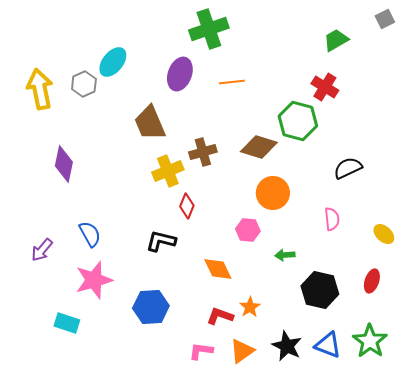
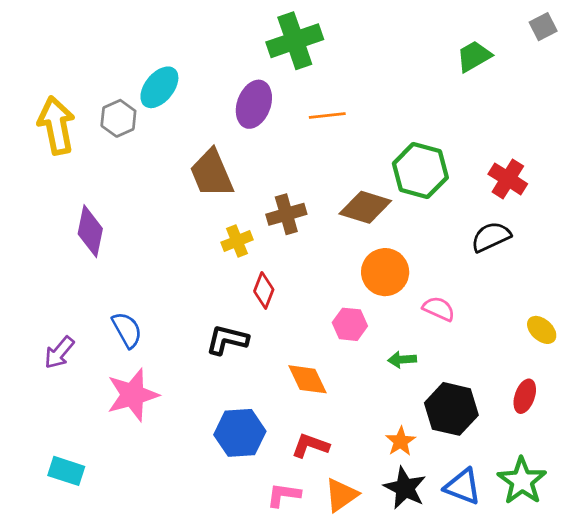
red cross: (325, 87) -> (508, 179), moved
yellow cross: (168, 171) -> (237, 241), size x0.7
pink semicircle: (332, 219) -> (439, 309), moved, turned -60
blue hexagon: (151, 307) -> (240, 433), moved
orange star: (250, 307) -> (401, 441), moved
cyan rectangle: (67, 323) -> (66, 471), moved

